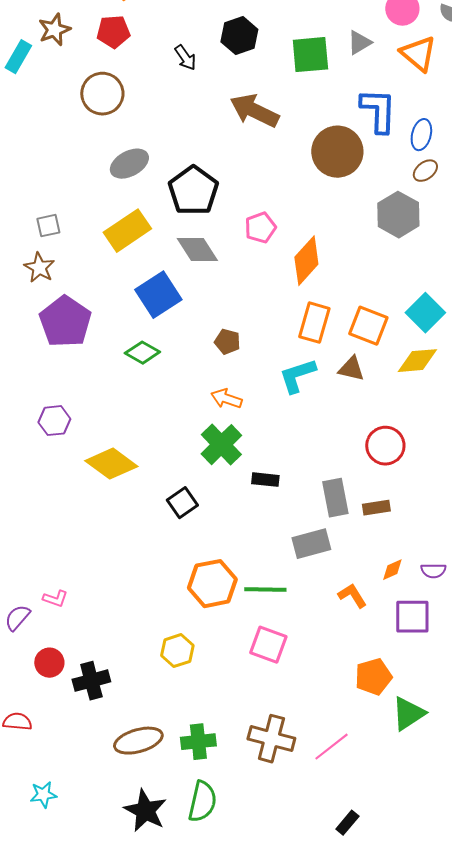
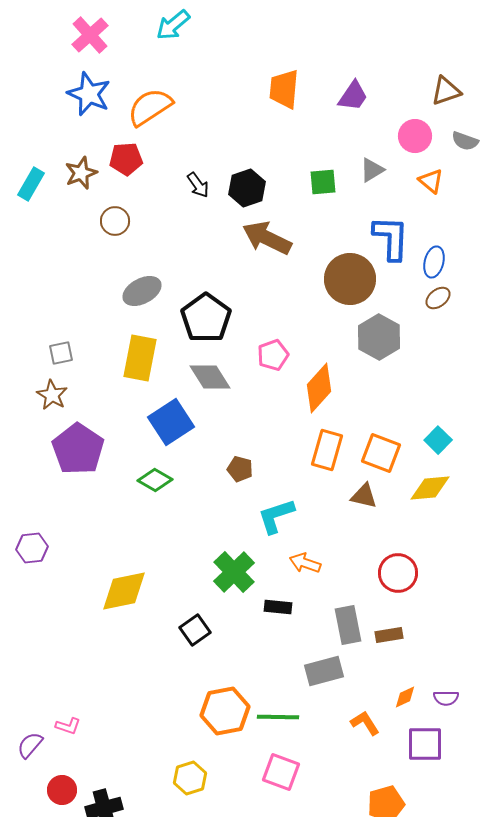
brown star: (54, 30) -> (81, 173), moved
black hexagon: (239, 36) -> (247, 188), moved
orange triangle: (418, 54) -> (431, 181), size x0.7
green square: (310, 55) -> (323, 182), size x0.7
brown circle: (102, 94) -> (115, 221), size x0.7
gray hexagon: (398, 215) -> (379, 337), moved
yellow rectangle: (127, 231) -> (140, 358), turned -45
cyan square: (425, 313) -> (438, 440), size x0.7
cyan L-shape: (297, 376) -> (276, 516), moved
orange arrow: (226, 399) -> (305, 563), moved
purple hexagon: (54, 421) -> (32, 548), moved
yellow diamond: (111, 464) -> (124, 591), turned -48

